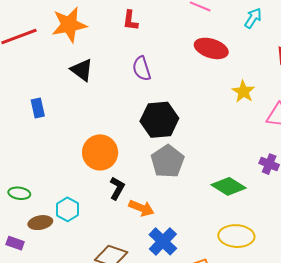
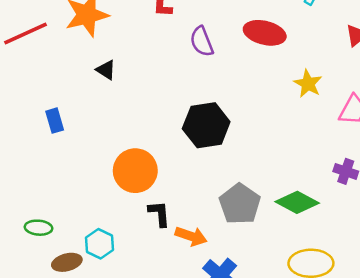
purple semicircle: (142, 69) -> (202, 41), moved
black triangle: (82, 70) -> (106, 70), size x0.7
gray pentagon: (167, 161) -> (240, 204), moved
black L-shape: (117, 188) -> (159, 214), turned -30

